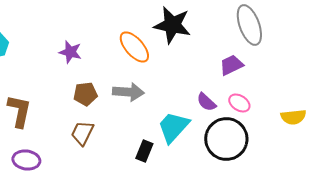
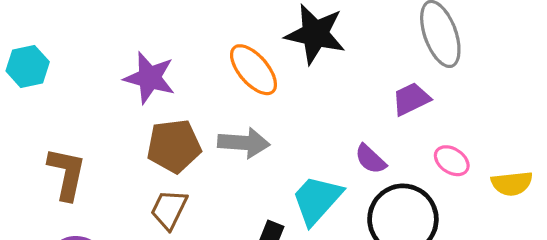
purple star: (70, 52) -> (149, 78), size x1.4
brown pentagon: (85, 94) -> (174, 146), size x1.4
pink ellipse: (239, 103) -> (452, 161), moved

